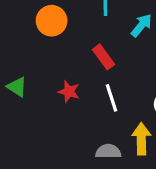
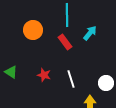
red rectangle: (104, 57) -> (65, 42), moved

